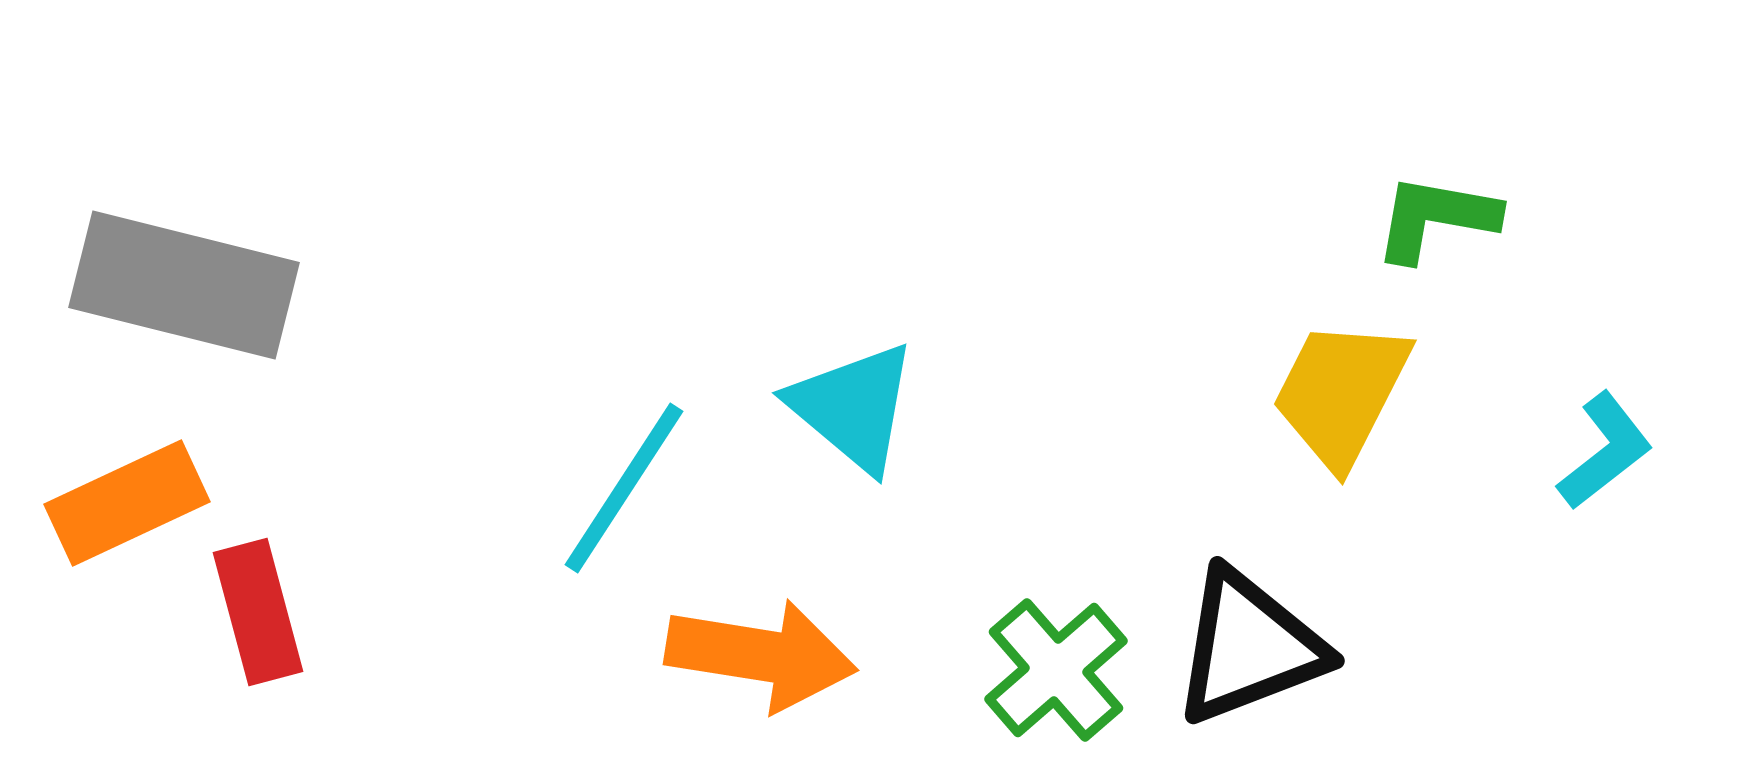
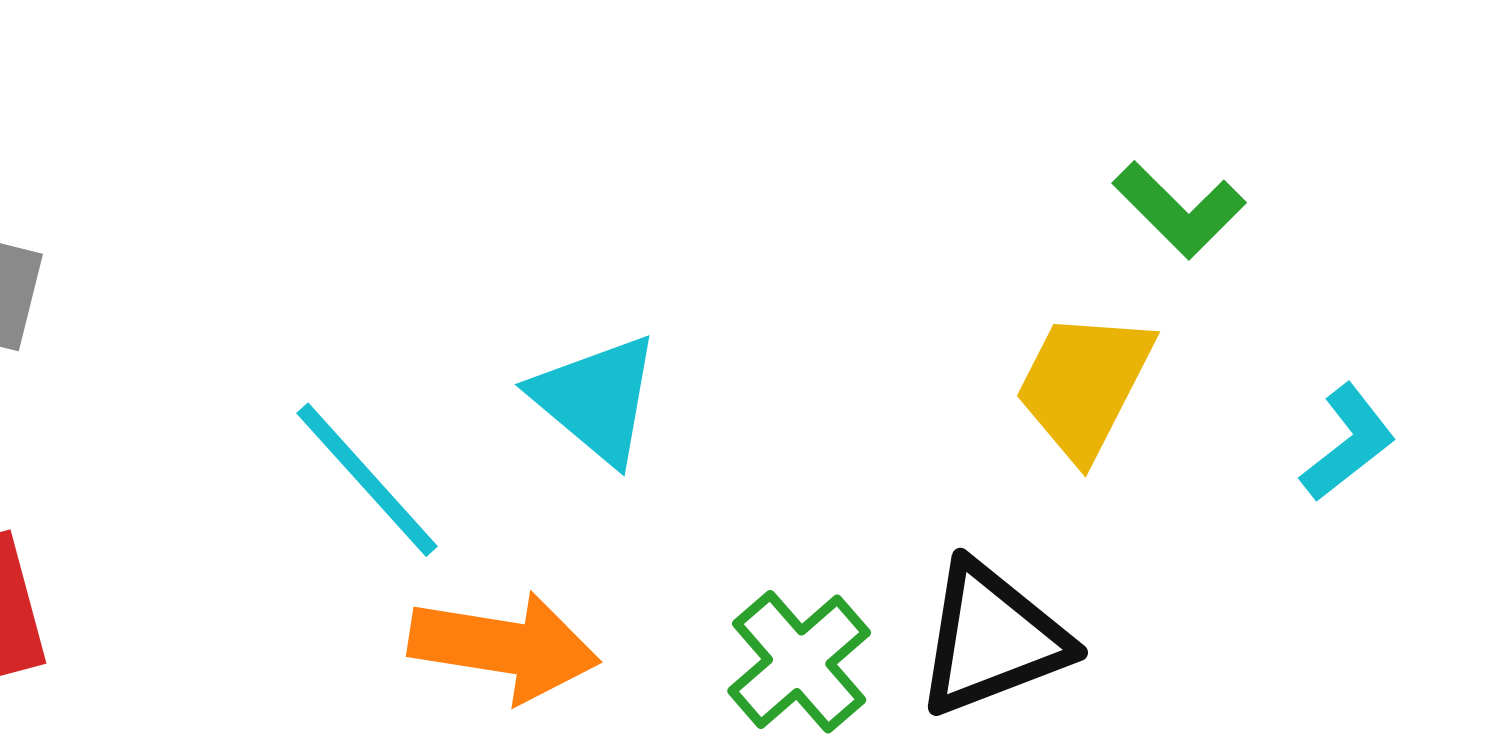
green L-shape: (1436, 218) -> (1179, 210), turned -145
cyan line: (624, 488) -> (367, 480), turned -75

